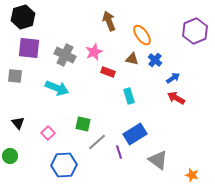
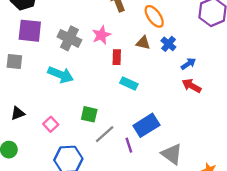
red rectangle: (108, 72) -> (117, 57), turned 72
cyan rectangle: (129, 96) -> (129, 84), moved, turned -49
black triangle: (18, 123) -> (18, 113), turned 48

